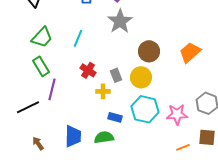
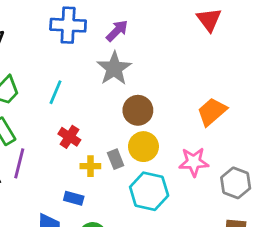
brown circle: (149, 51) -> (138, 110), moved
gray rectangle: (116, 75) -> (116, 159), moved
pink star: (177, 114) -> (194, 162), moved
blue rectangle: (115, 117) -> (74, 198), moved

